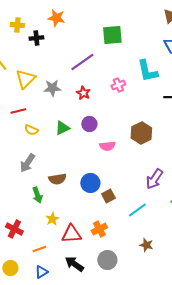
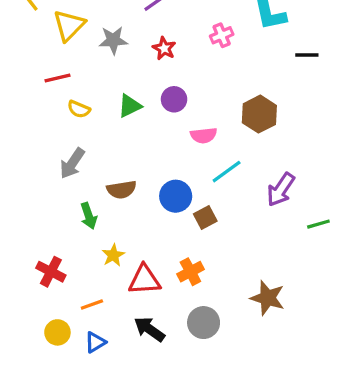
cyan line: (137, 210) -> (227, 172), moved
brown star: (146, 245) -> (268, 298), size x1.5
yellow circle: (10, 268) -> (57, 332), moved

